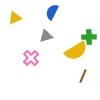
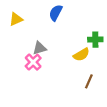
gray triangle: (46, 36) -> (40, 48), moved
yellow semicircle: (76, 51) -> (81, 55), size x0.7

